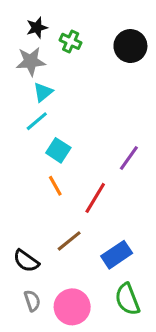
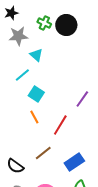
black star: (37, 28) -> (11, 13), moved
black circle: (130, 46) -> (66, 25), moved
cyan triangle: (43, 92) -> (36, 55), moved, turned -40

